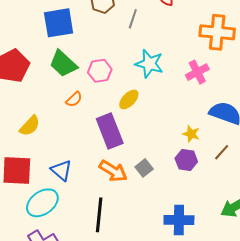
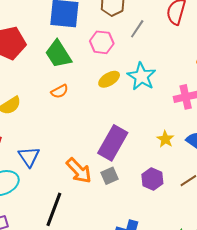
pink hexagon: (100, 71) -> (102, 42), moved
yellow ellipse: (129, 99) -> (109, 79), moved
purple rectangle: (110, 131) -> (113, 143), moved, turned 36
yellow star: (191, 134) -> (165, 139), moved

